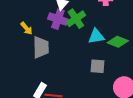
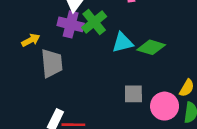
yellow arrow: (26, 28) -> (31, 40), turned -72
gray square: (97, 66) -> (133, 94), moved

